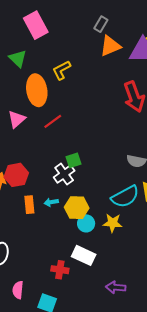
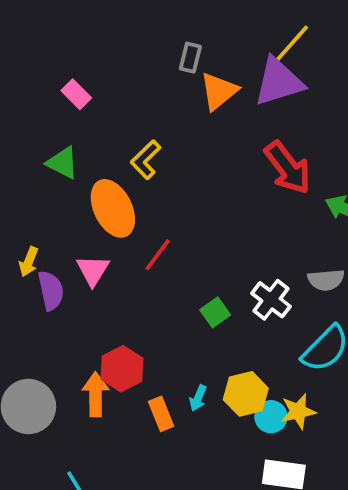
pink rectangle: (36, 25) -> (76, 94), size x0.6
white cross: (64, 174) -> (271, 300), moved
cyan arrow: (51, 202) -> (198, 398), turned -40
yellow star: (113, 223) -> (298, 411), moved

